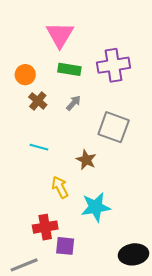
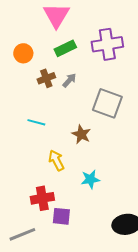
green rectangle: (69, 69) -> (65, 48), turned -35
brown cross: (38, 101) -> (46, 78), moved, turned 30
cyan star: (96, 207) -> (90, 179), size x0.7

